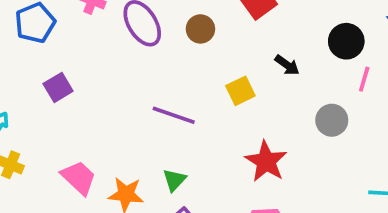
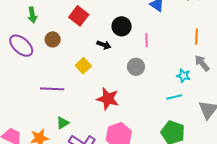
black circle: (346, 41) -> (122, 26), moved
green triangle: (174, 180) -> (63, 123), turned 32

